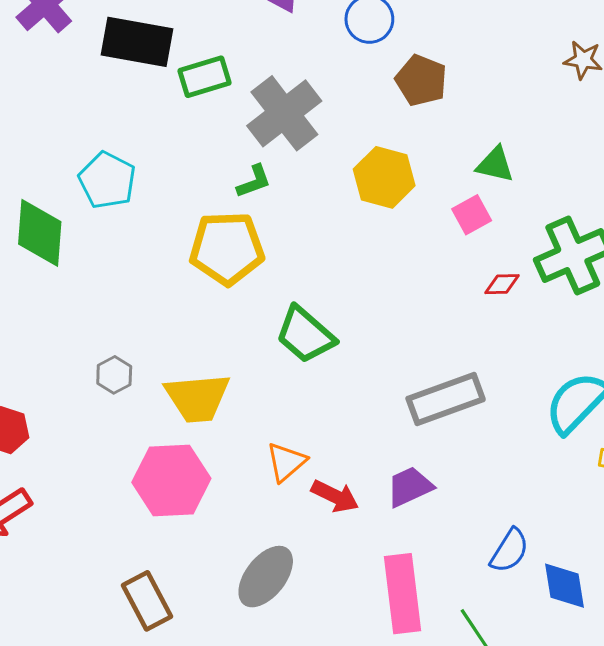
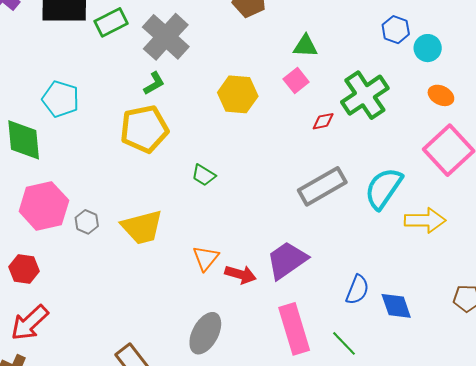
yellow hexagon: (384, 177) -> (238, 94), moved
green trapezoid: (305, 335) -> (204, 175), size x0.6
gray rectangle: (446, 399) -> (322, 186), moved
pink hexagon: (171, 480) -> (44, 206), moved
purple trapezoid: (410, 487) -> (287, 260), size x1.4

